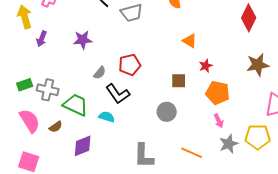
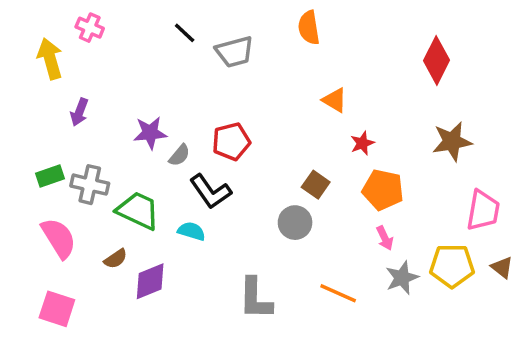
purple arrow: (42, 39) -> (79, 112), moved
purple star: (83, 40) -> (150, 133), moved
brown square: (179, 81) -> (316, 185), moved, turned 35
brown semicircle: (56, 127) -> (116, 259), moved

